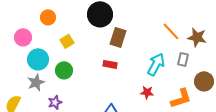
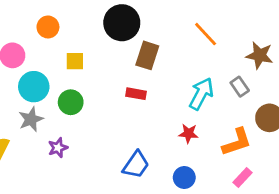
orange line: (171, 31) -> (206, 34), moved
yellow square: (67, 41) -> (75, 61), turned 32
gray rectangle: (183, 59) -> (240, 87), turned -48

